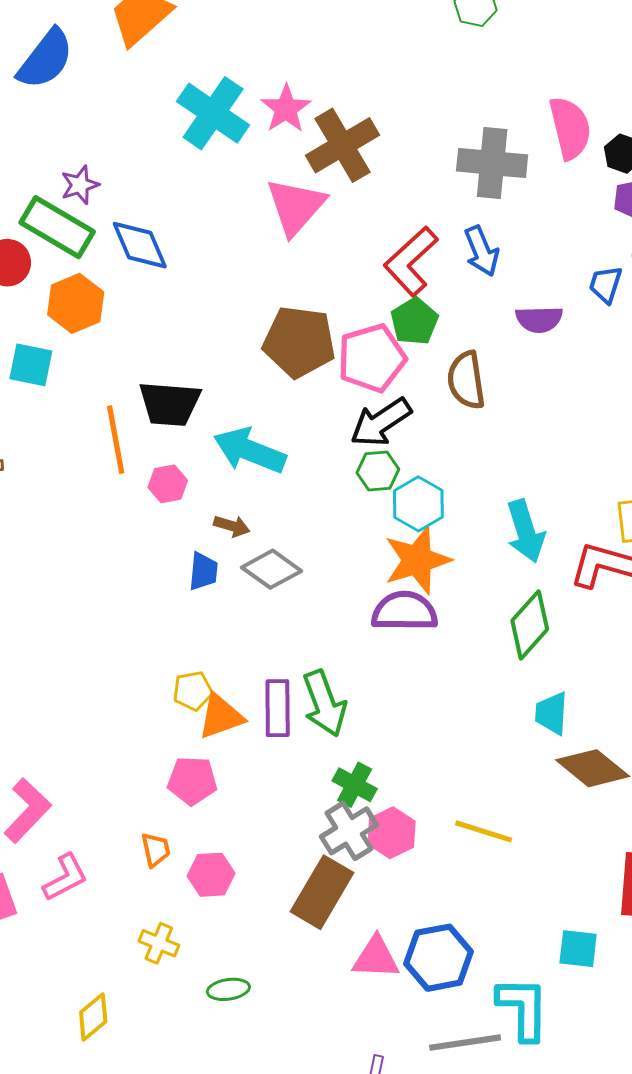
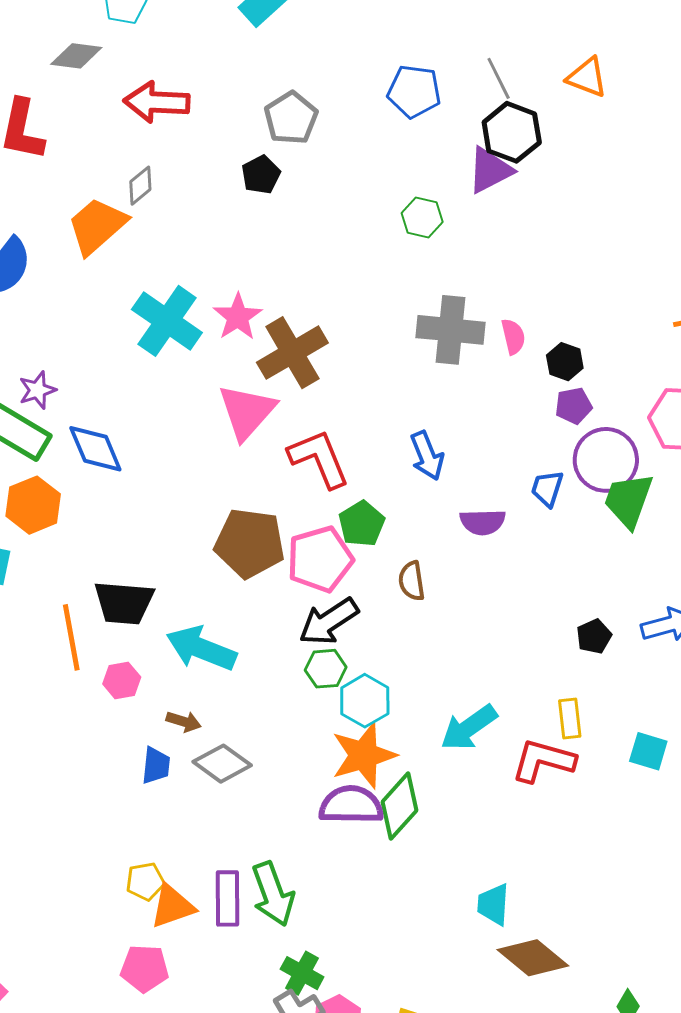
pink semicircle: (570, 128) -> (513, 337), size x0.6
gray cross: (492, 163) -> (451, 330), moved
red L-shape: (411, 261) -> (319, 459), moved, turned 110
brown semicircle: (466, 380) -> (412, 581), size x0.7
cyan arrow: (526, 531) -> (469, 728), turned 72
green diamond: (530, 625) -> (400, 806), moved

